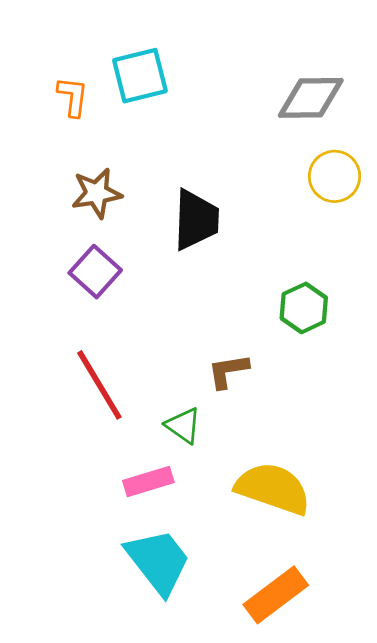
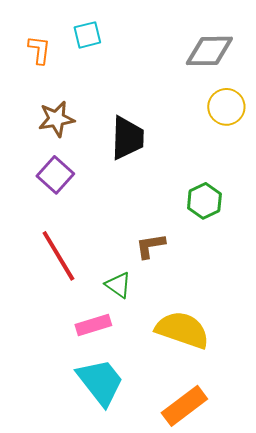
cyan square: (140, 76) -> (87, 35), size x0.7

